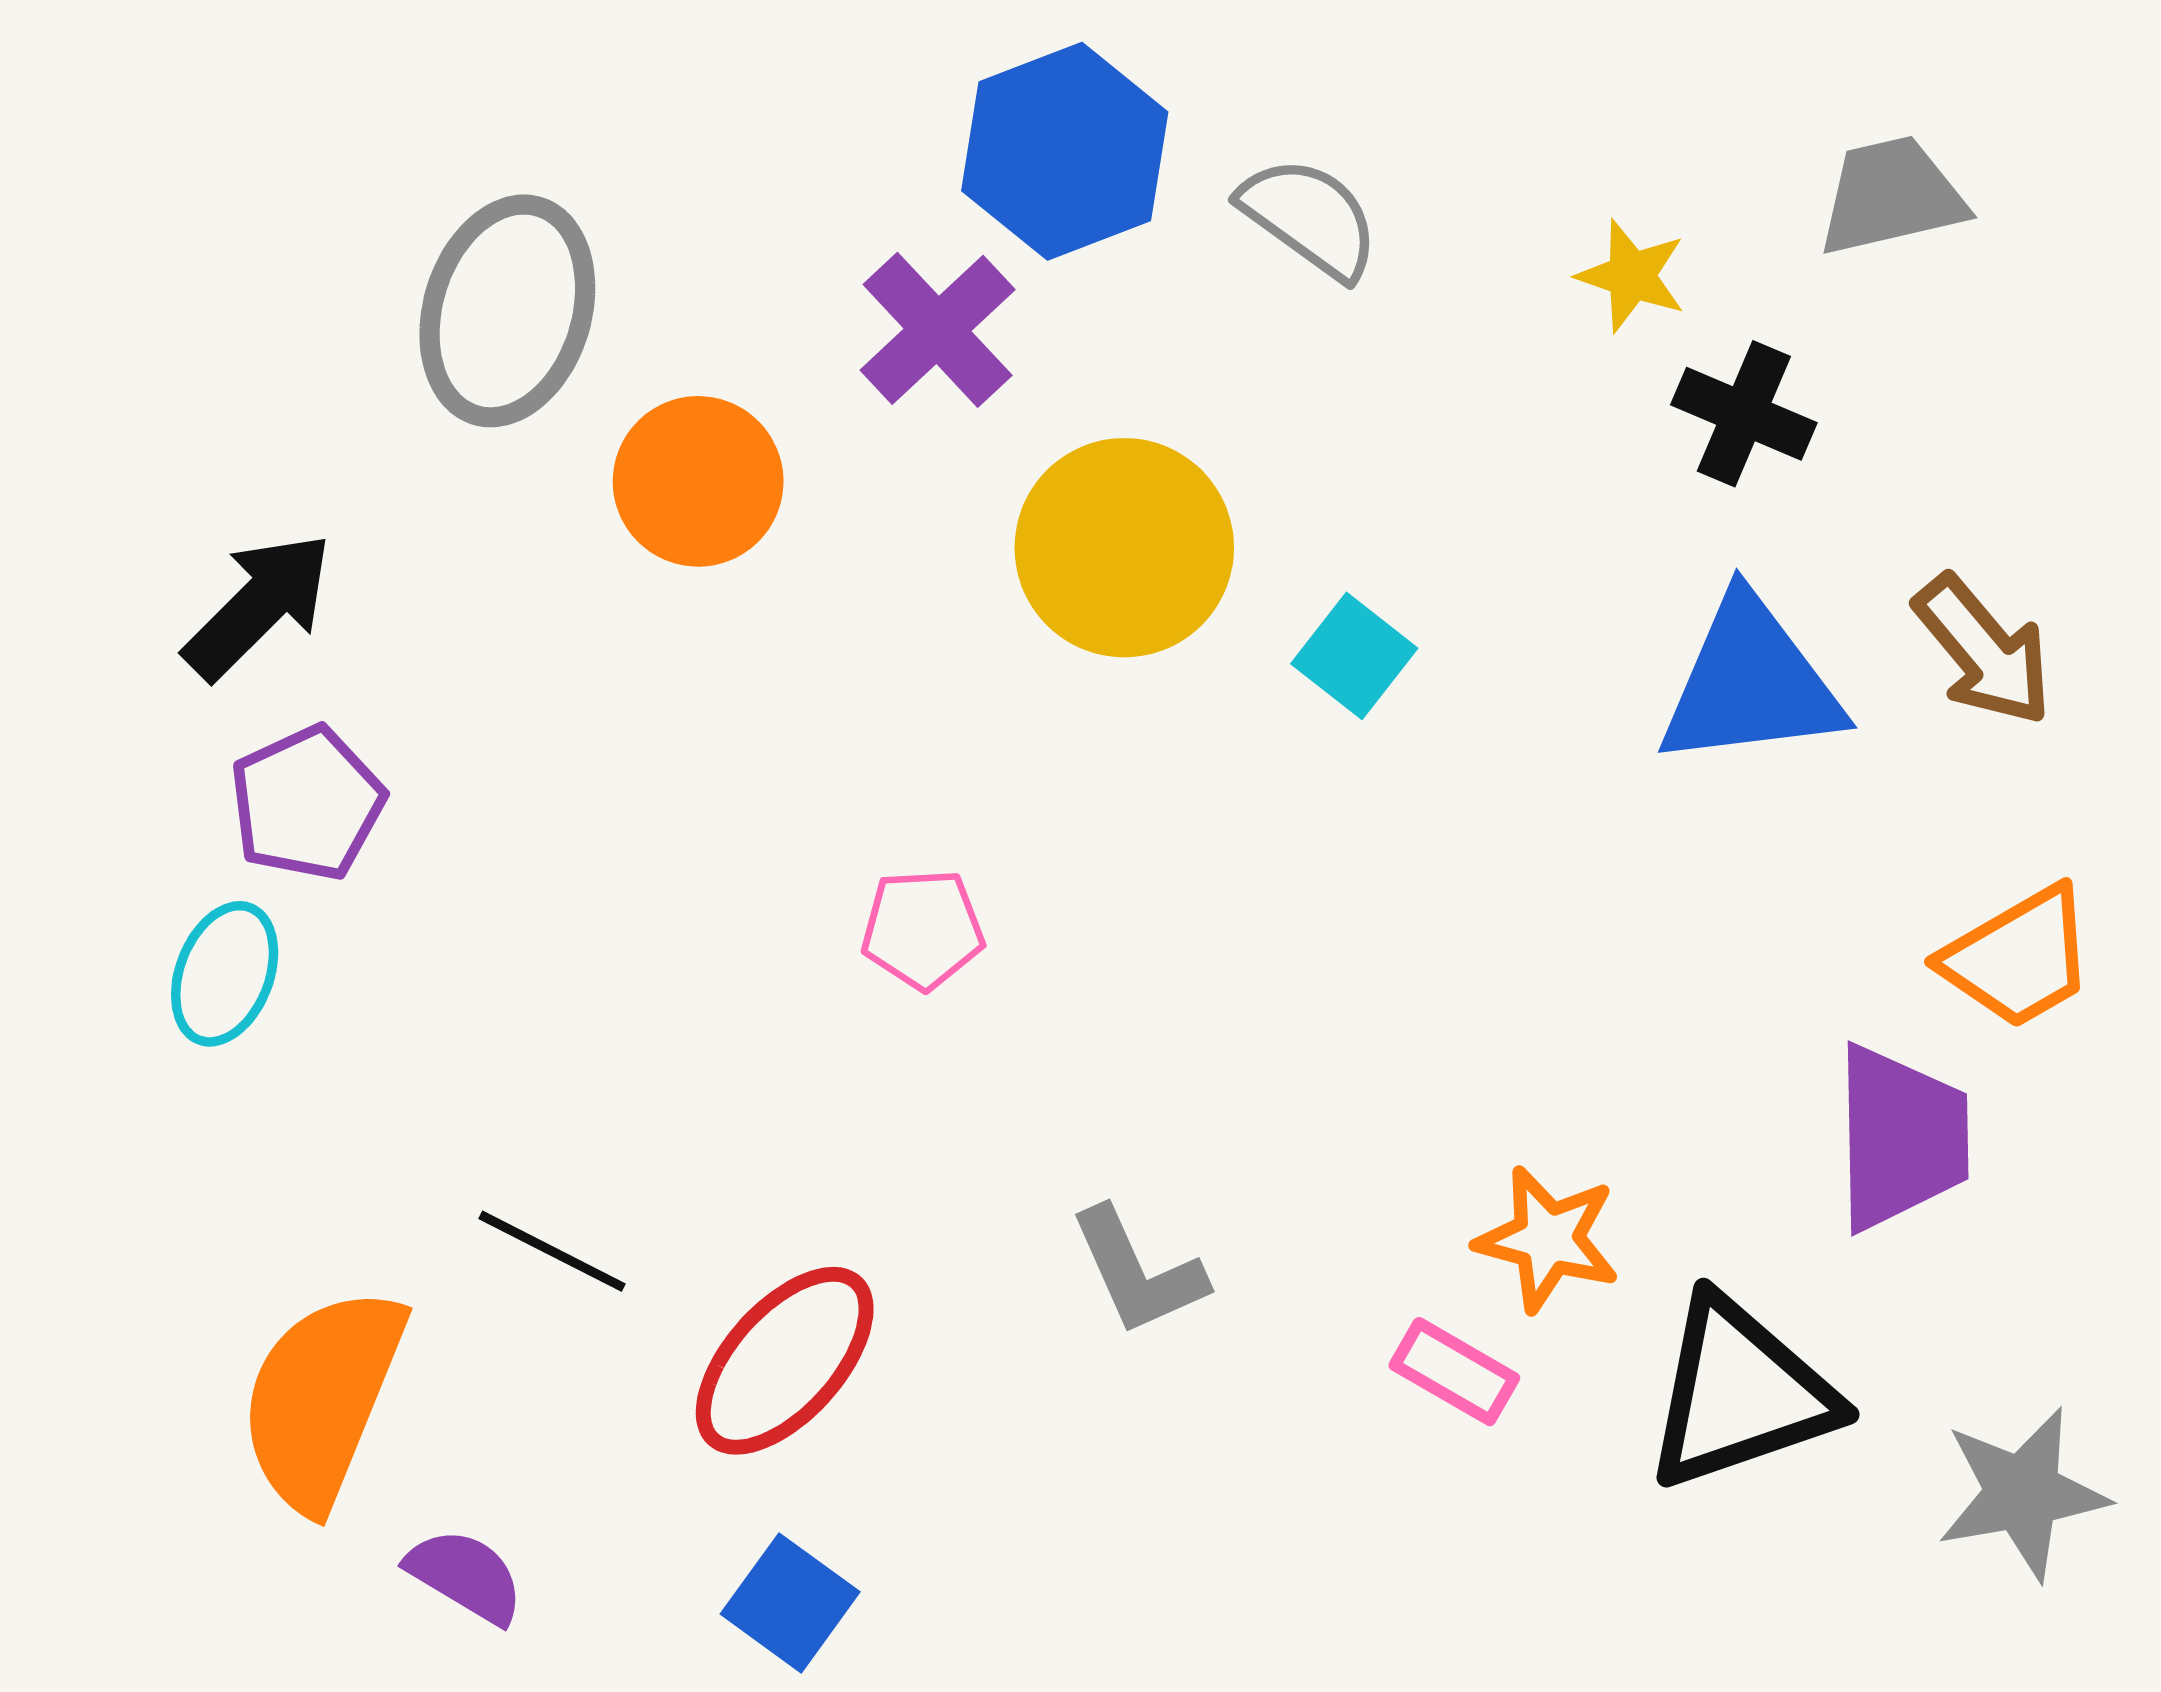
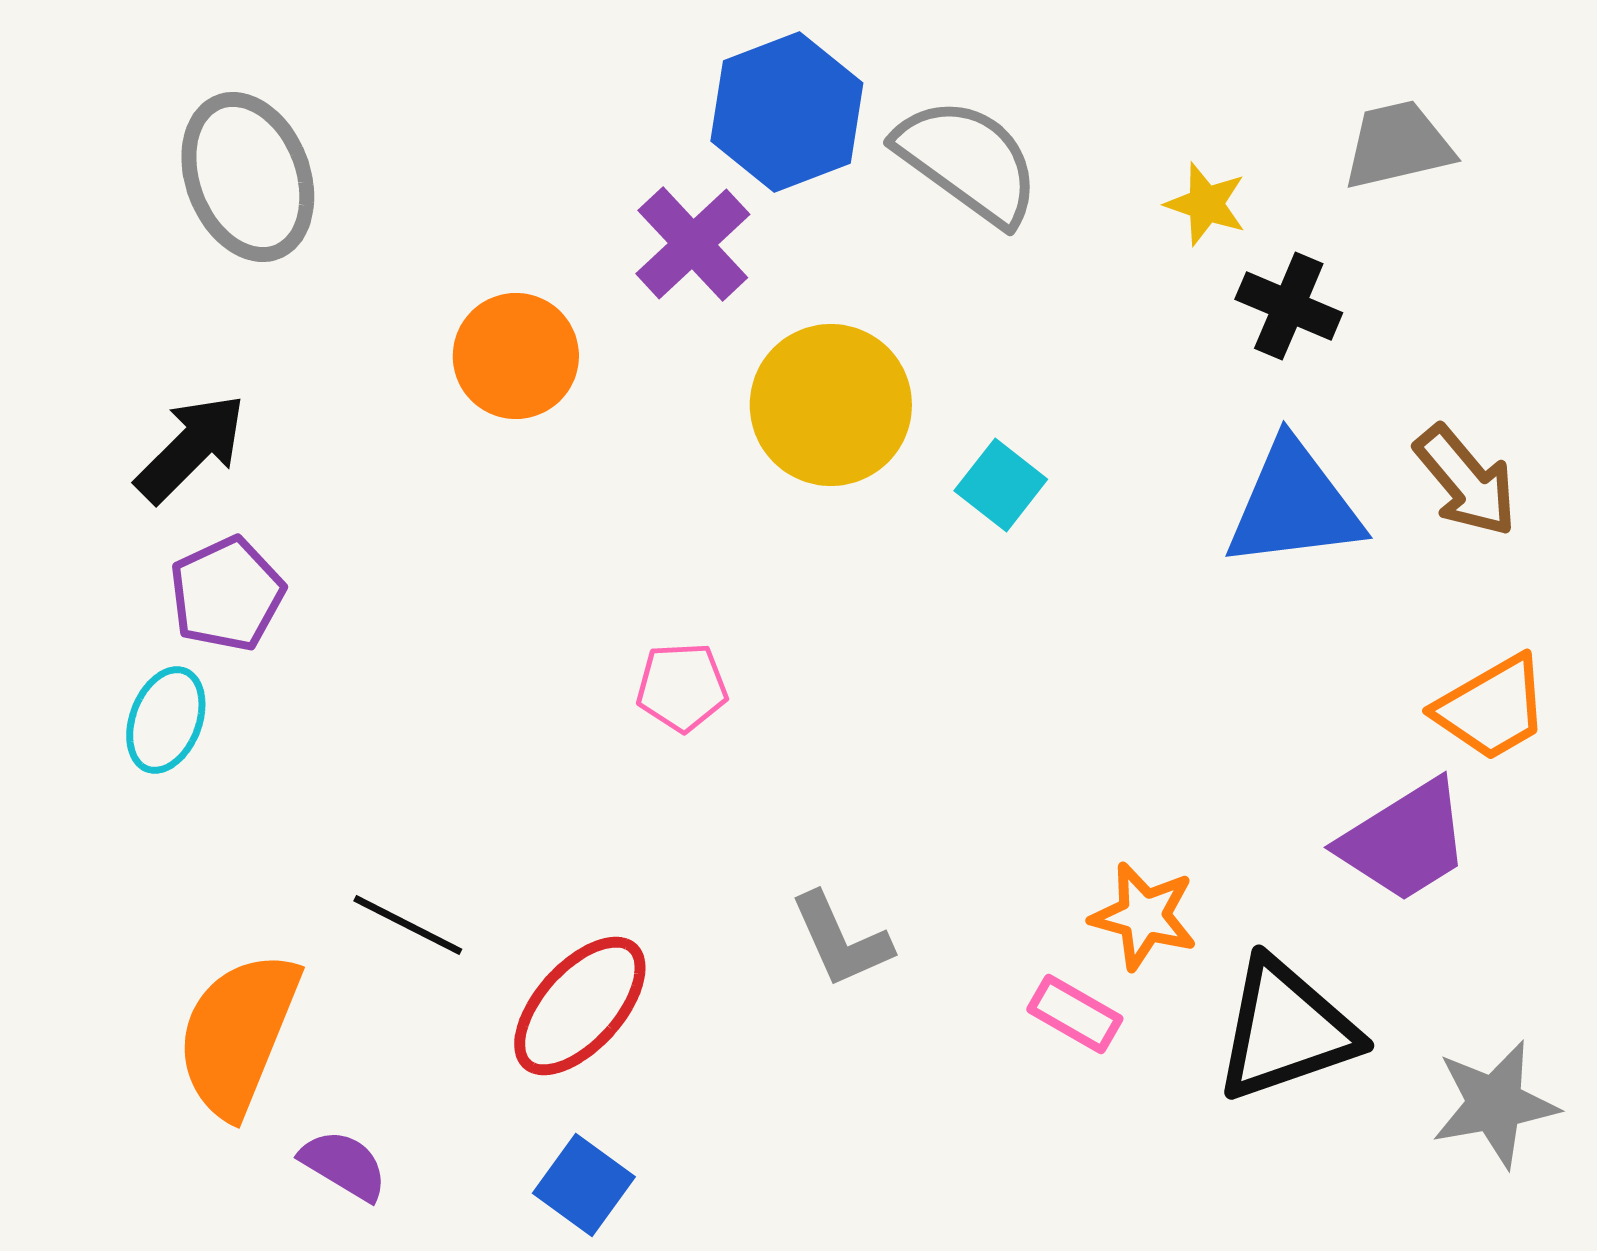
gray semicircle: (1310, 218) -> (968, 161), size x1.4
gray ellipse: (507, 311) -> (248, 177), moved, turned -38
purple trapezoid: (1901, 1138) -> (1405, 841), turned 59

